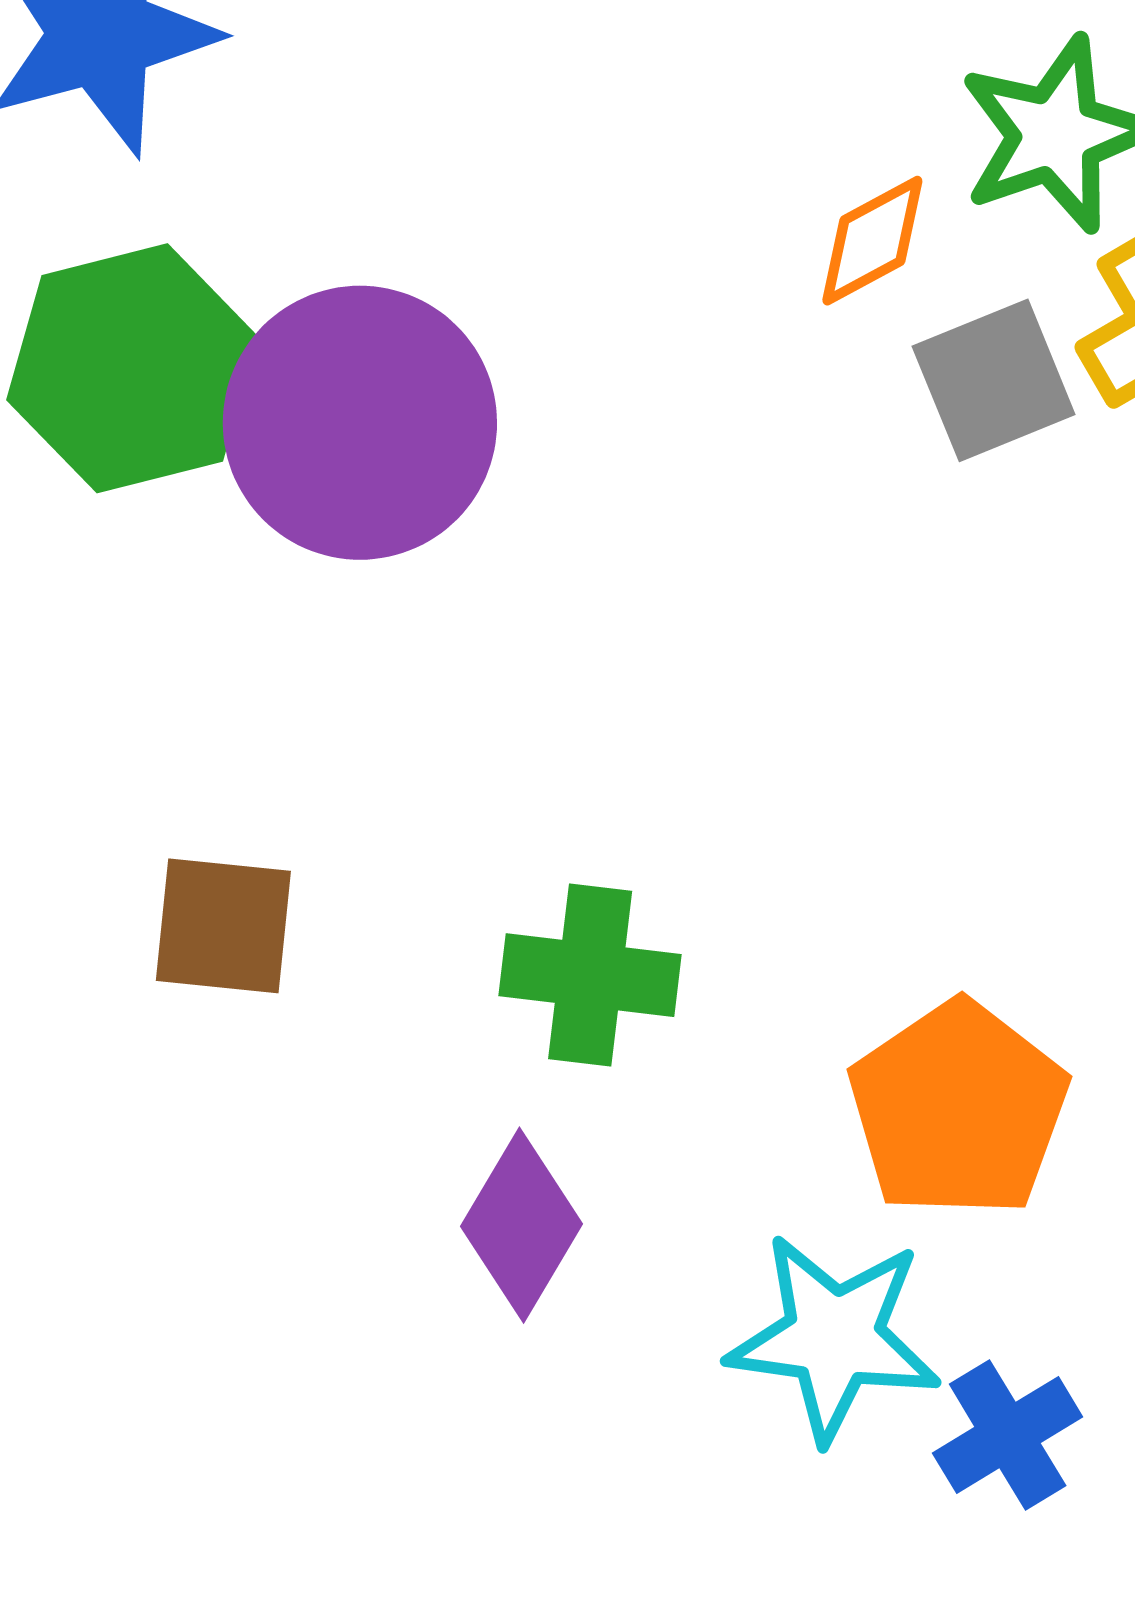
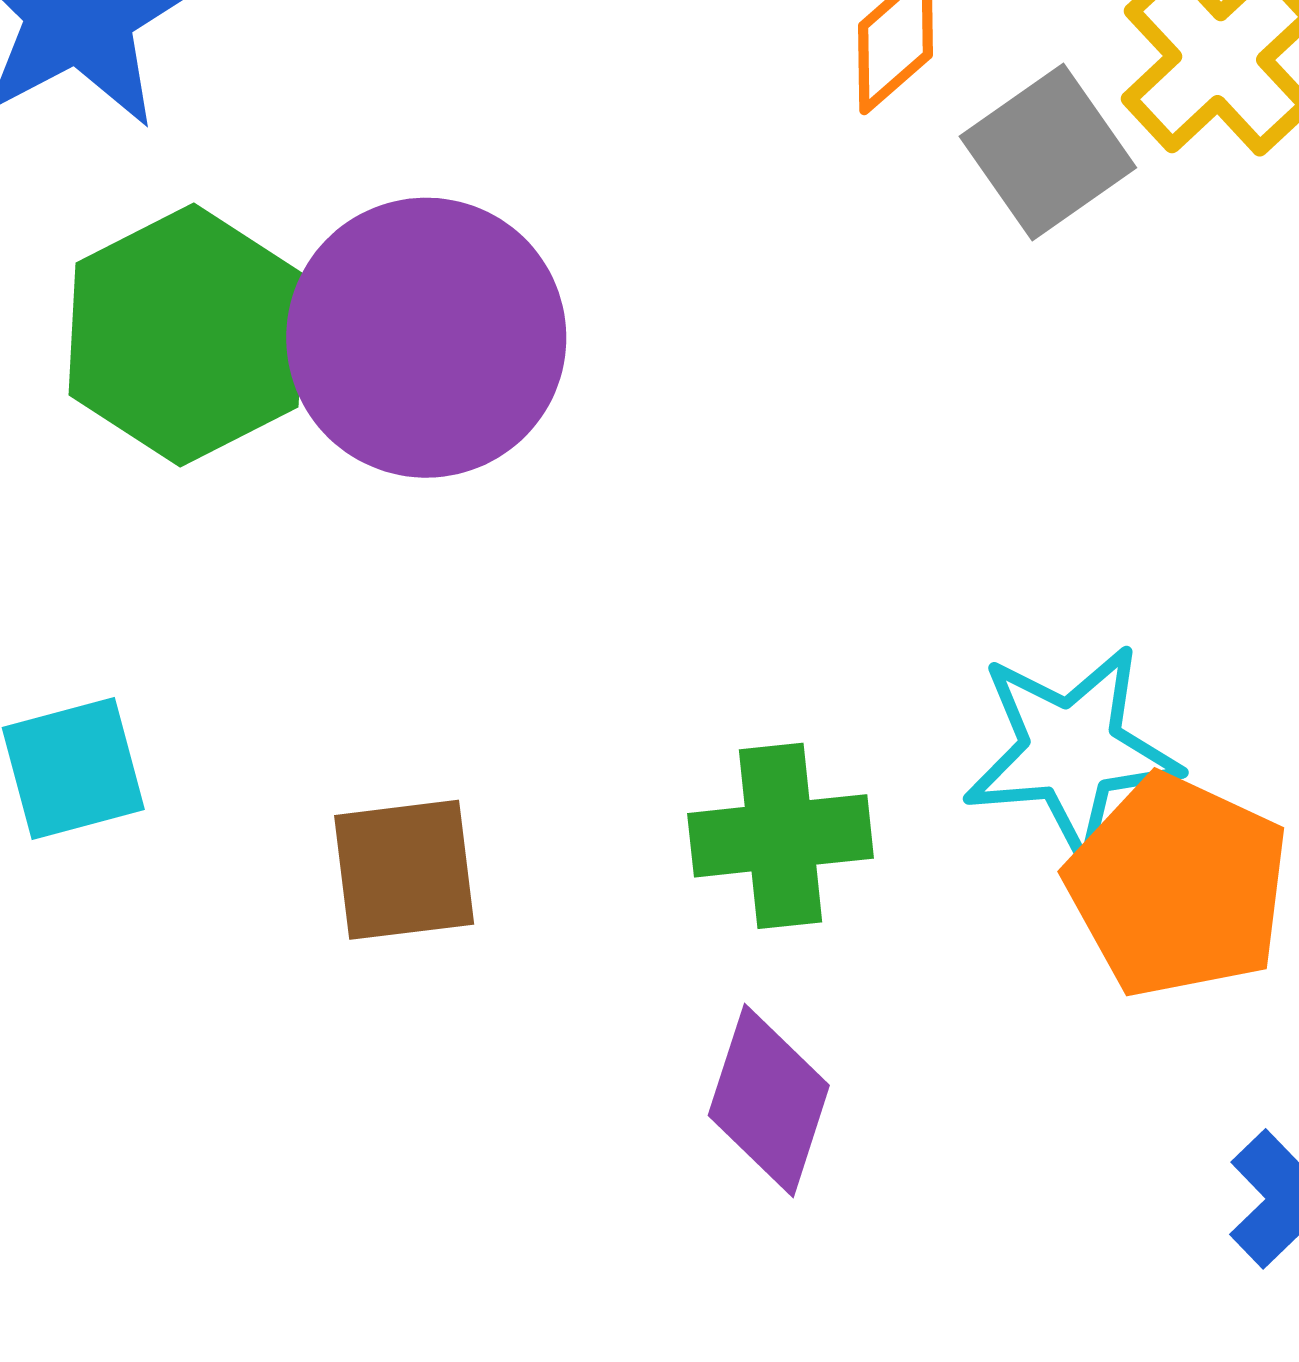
cyan star: (834, 1338) -> (1072, 751), moved

